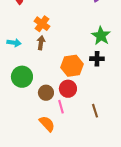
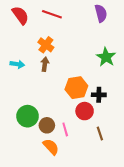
black cross: (97, 59) -> (99, 95), moved
green circle: (22, 77) -> (28, 116), moved
red circle: (68, 89) -> (85, 111), moved
brown circle: (46, 93) -> (47, 125), moved

